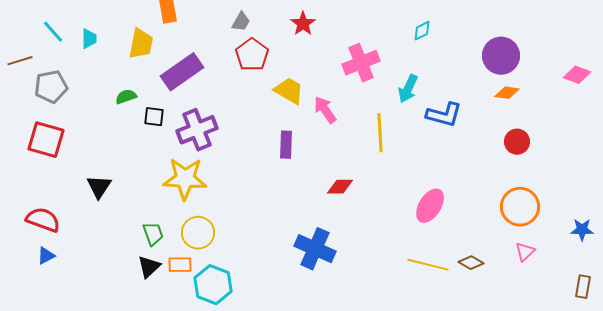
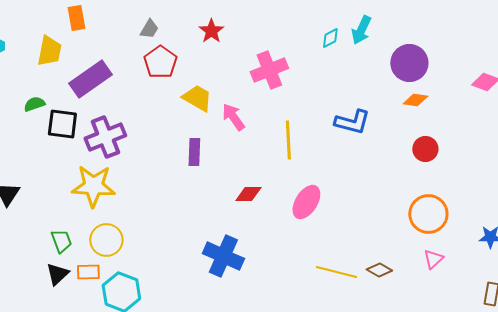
cyan arrow: (408, 89) -> (361, 30), moved
black square: (154, 117) -> (62, 124), size x1.5
pink ellipse: (430, 206) -> (306, 202), moved

